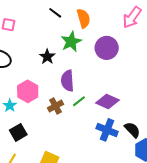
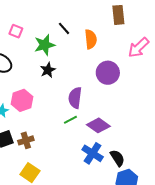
green star: (71, 42) -> (45, 45), moved
purple semicircle: (67, 81) -> (75, 98), moved
brown cross: (55, 106) -> (26, 140), moved

